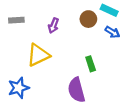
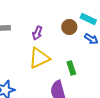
yellow triangle: (38, 55) -> (39, 58), moved

